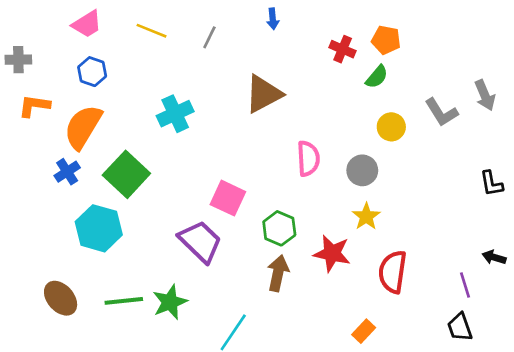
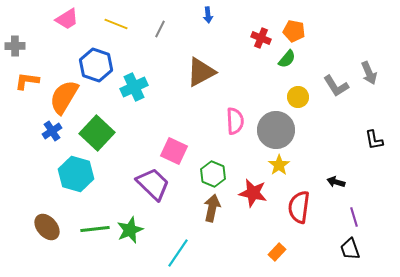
blue hexagon: (92, 72) -> (96, 65), moved, size x1.5
gray circle: (362, 170) -> (276, 130), size x1.6
black arrow: (494, 257) -> (336, 182), moved

